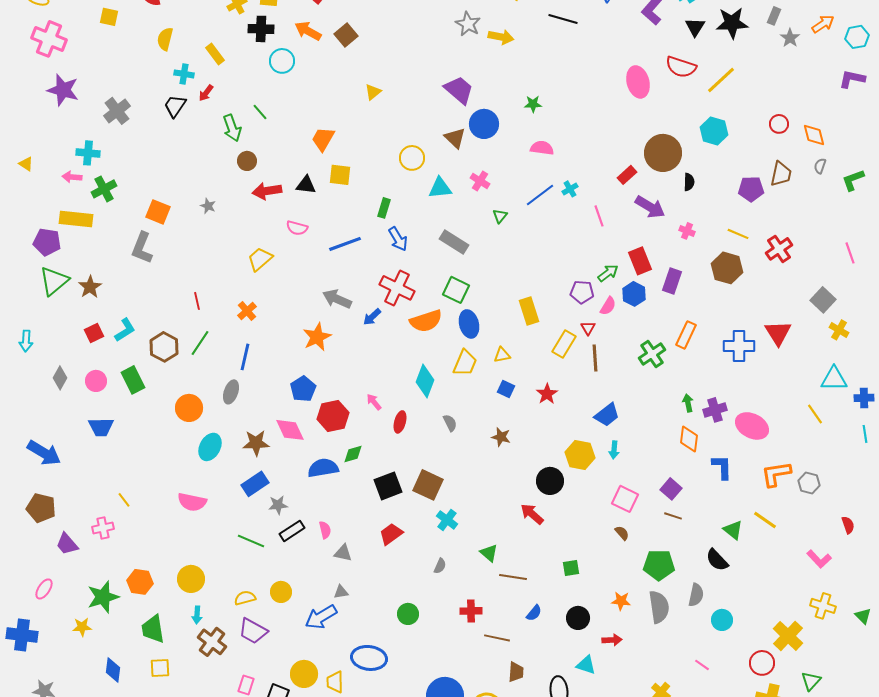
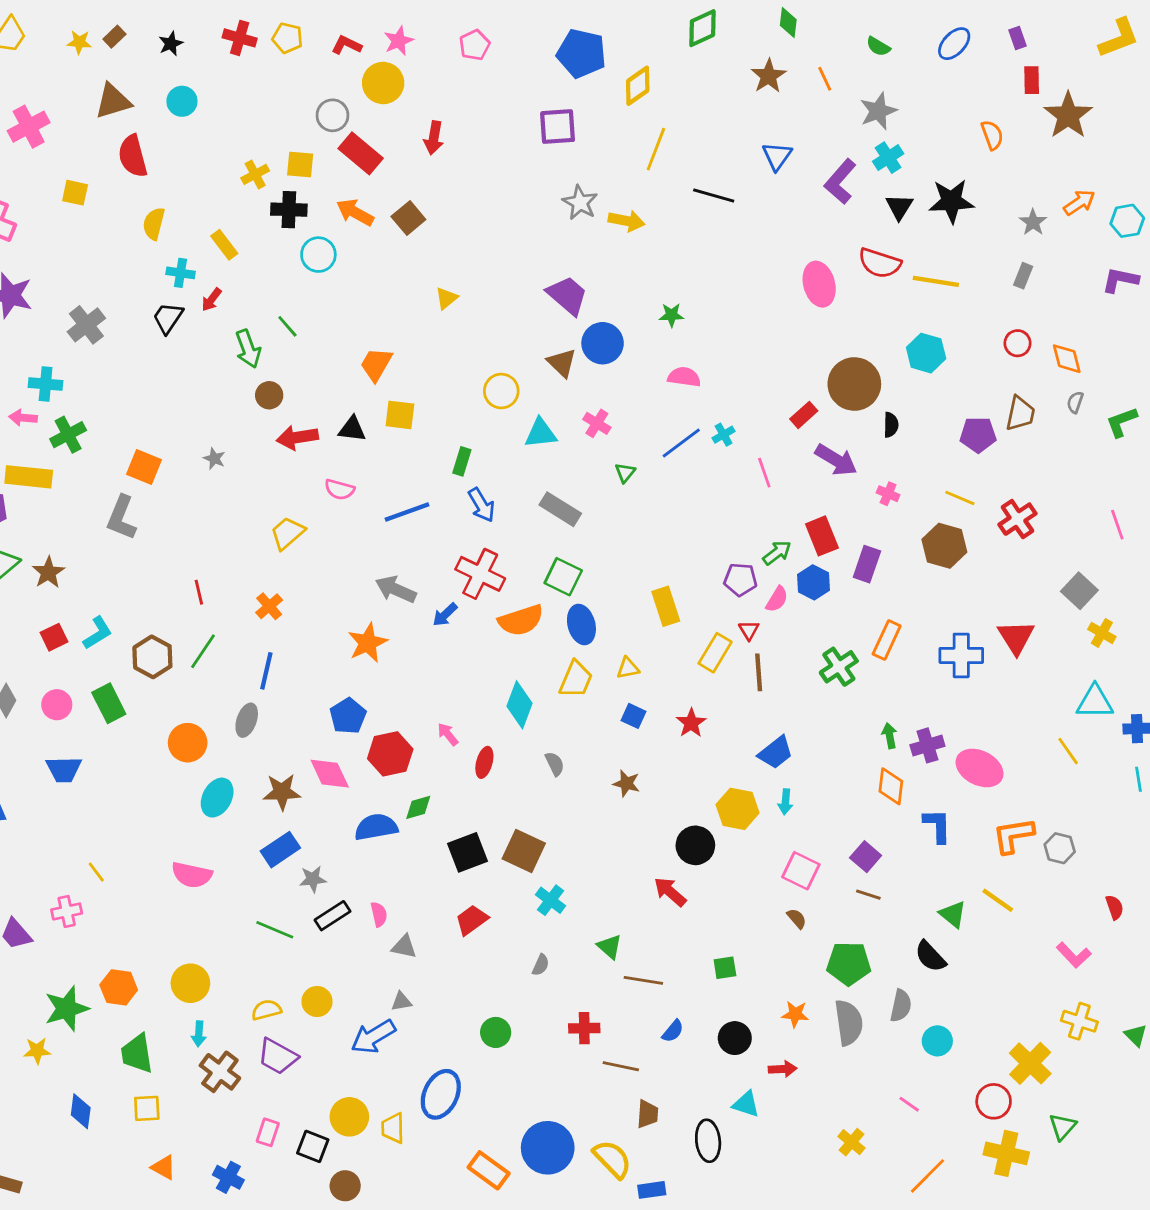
gray rectangle: (774, 16) -> (1023, 276), moved
yellow line: (721, 80) -> (936, 281), turned 52
blue ellipse: (369, 658) -> (441, 1094), turned -72

